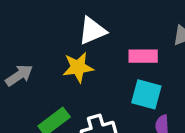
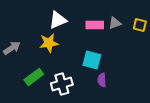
pink rectangle: (143, 56) -> (95, 25), moved

